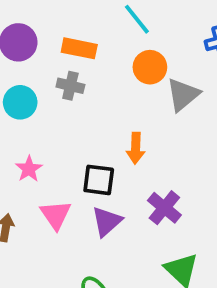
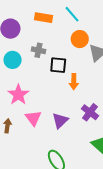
orange rectangle: (79, 48) -> (44, 18), moved
pink star: (29, 169) -> (18, 95), size x1.5
black square: (99, 180) -> (58, 65), moved

